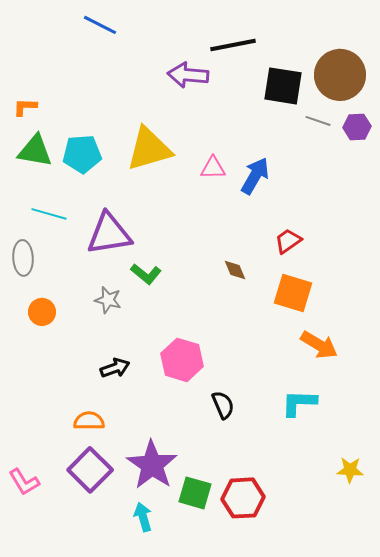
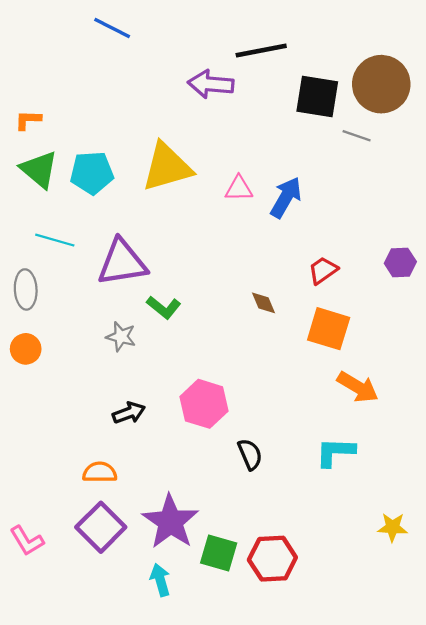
purple hexagon: (357, 127) -> (400, 263), moved
green triangle: (35, 151) -> (39, 169), turned 30
orange circle: (42, 312) -> (26, 349), moved

